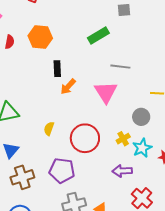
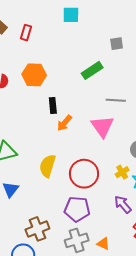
yellow semicircle: (49, 129) -> (47, 166), size x1.6
purple pentagon: (62, 171) -> (77, 209), moved
purple arrow: (122, 171) -> (123, 204), turned 54
brown cross: (22, 177) -> (37, 229), moved

